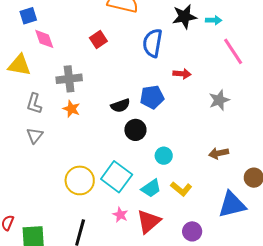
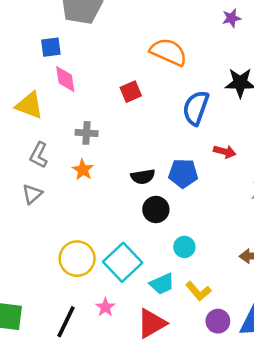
gray cross: (69, 79) -> (87, 133), size x0.7
pink star: (120, 215) -> (105, 307), moved
purple circle: (192, 231) -> (218, 321), moved

